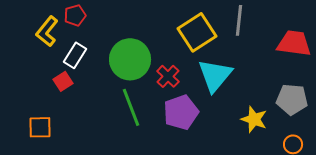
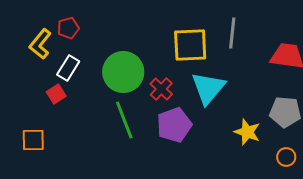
yellow square: (197, 32) -> (190, 45), turned 30

